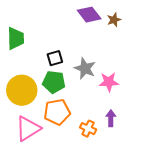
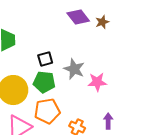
purple arrow: (111, 118) -> (108, 121), moved

